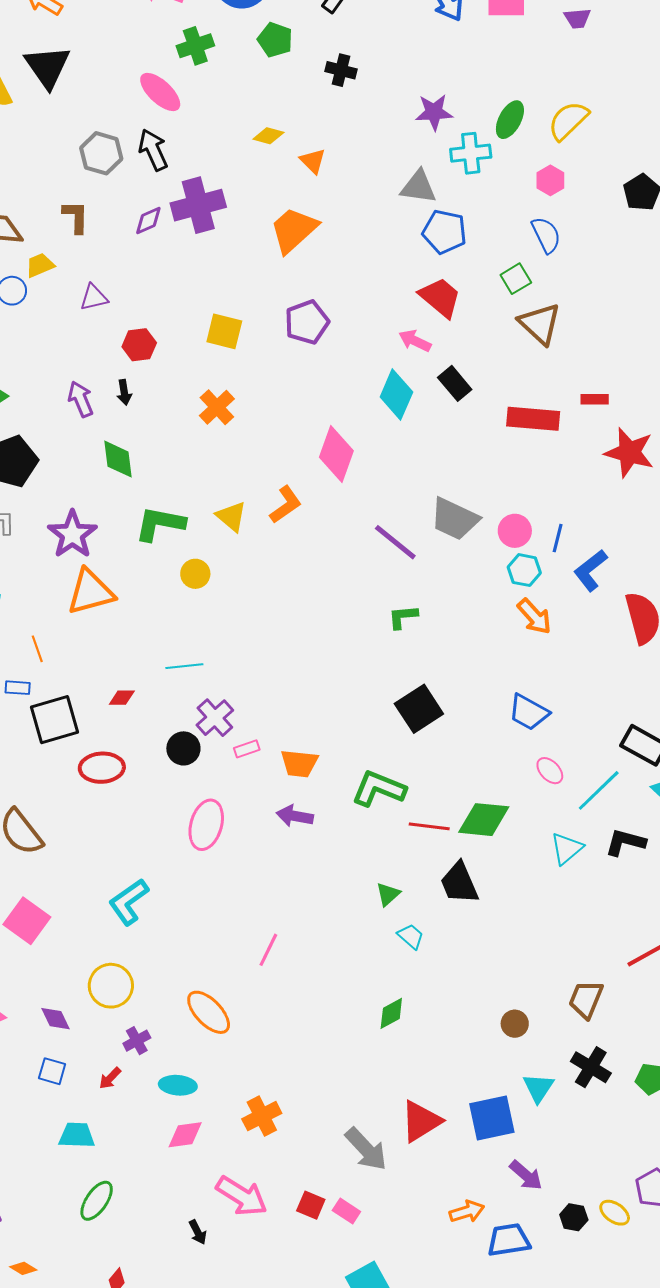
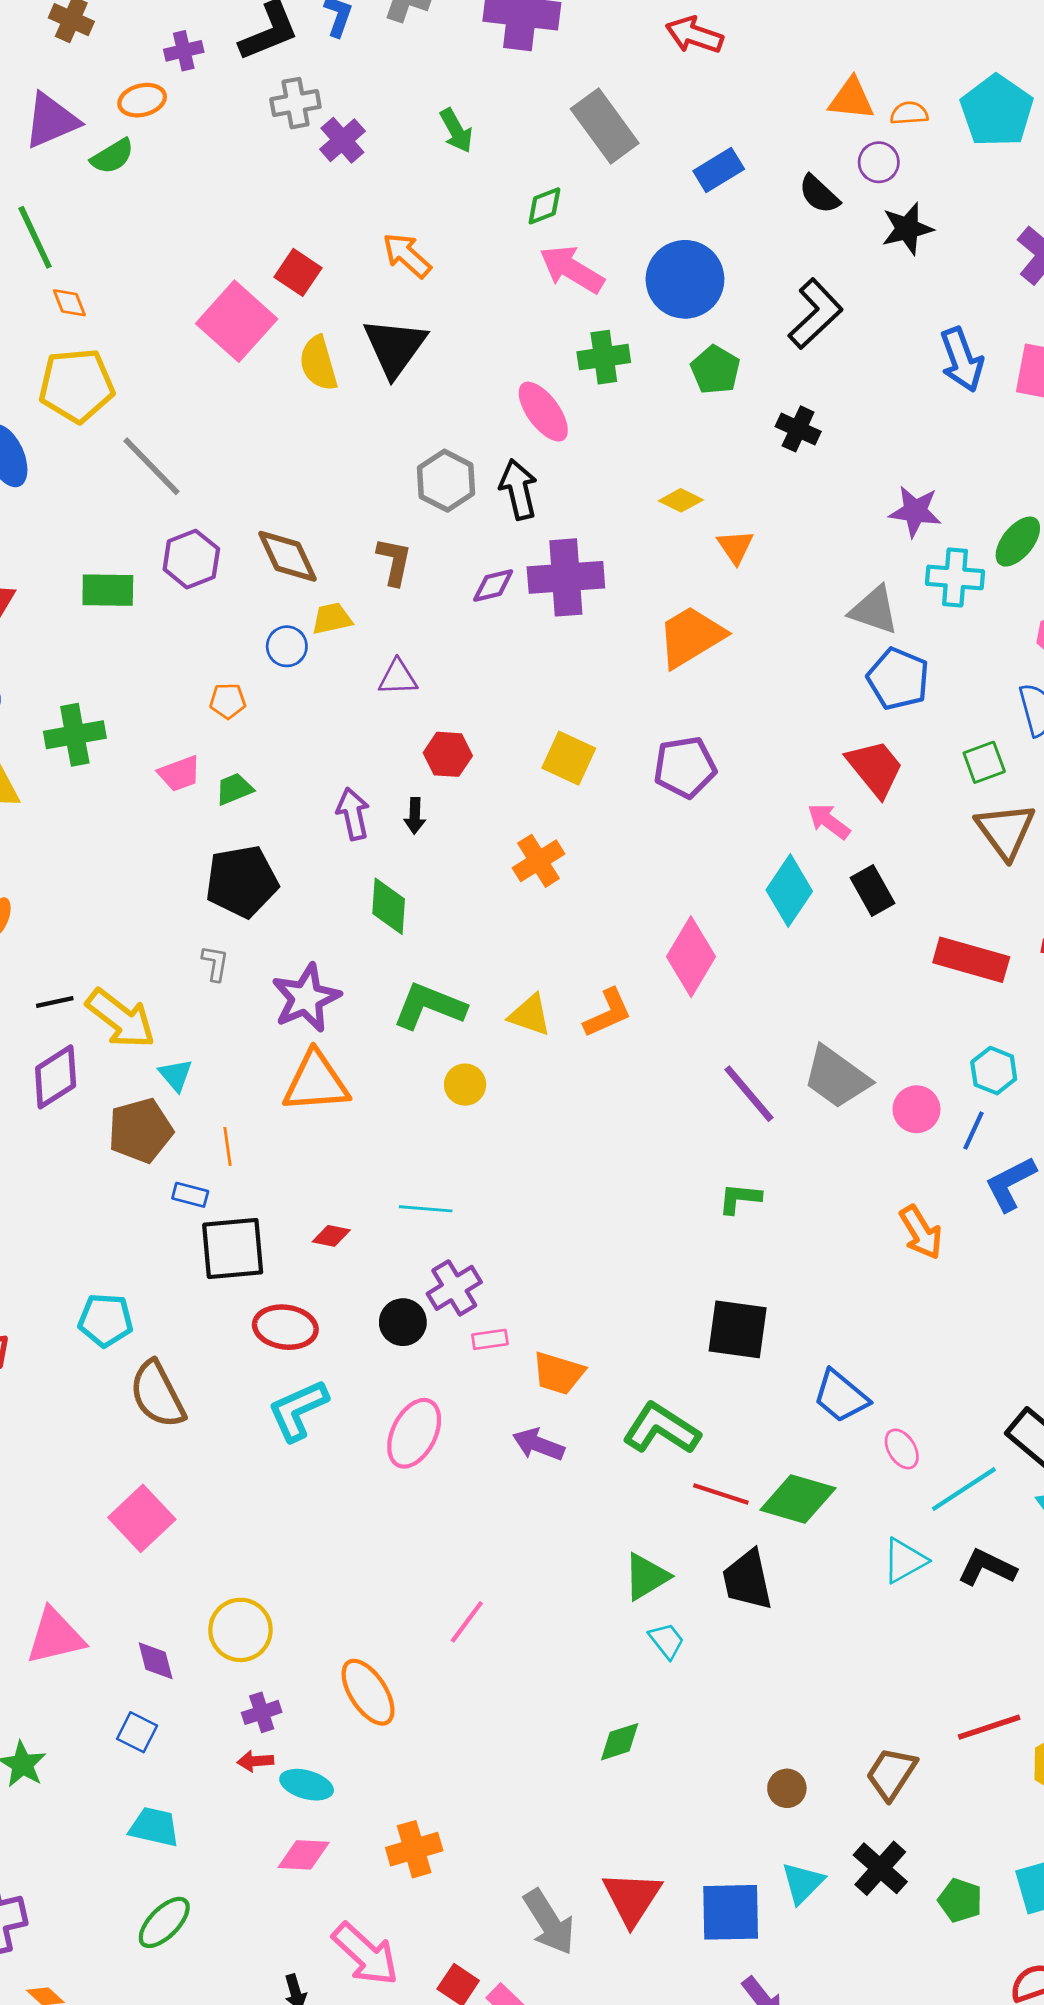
yellow triangle: (231, 516) -> (530, 1015), turned -32
cyan hexagon: (524, 570) -> (994, 1071), moved
black square: (419, 709) -> (738, 1329), turned 30
blue trapezoid: (529, 712) -> (841, 1396), moved
green triangle: (388, 894) -> (646, 1577), size x1.4
cyan L-shape: (129, 902) -> (298, 1410), moved
red arrow: (110, 1078) -> (255, 1761), moved, turned 30
red triangle: (421, 1121) -> (632, 1898), turned -36

